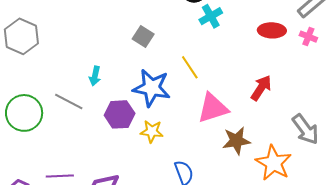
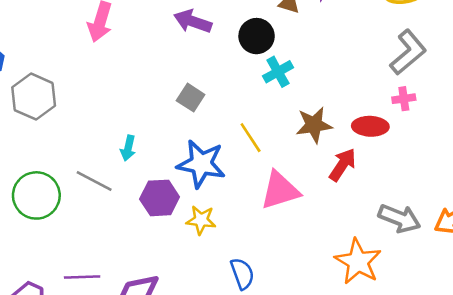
red ellipse: (272, 30) -> (370, 126), moved
pink cross: (308, 37) -> (404, 99), turned -30
gray arrow: (305, 129) -> (399, 218), turned -32
brown star: (236, 141) -> (314, 125), moved

